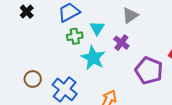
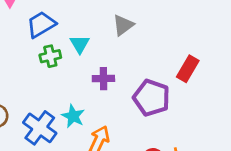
purple cross: (121, 43) -> (103, 79), moved, turned -35
cyan star: (93, 58) -> (73, 116), moved, size x0.7

